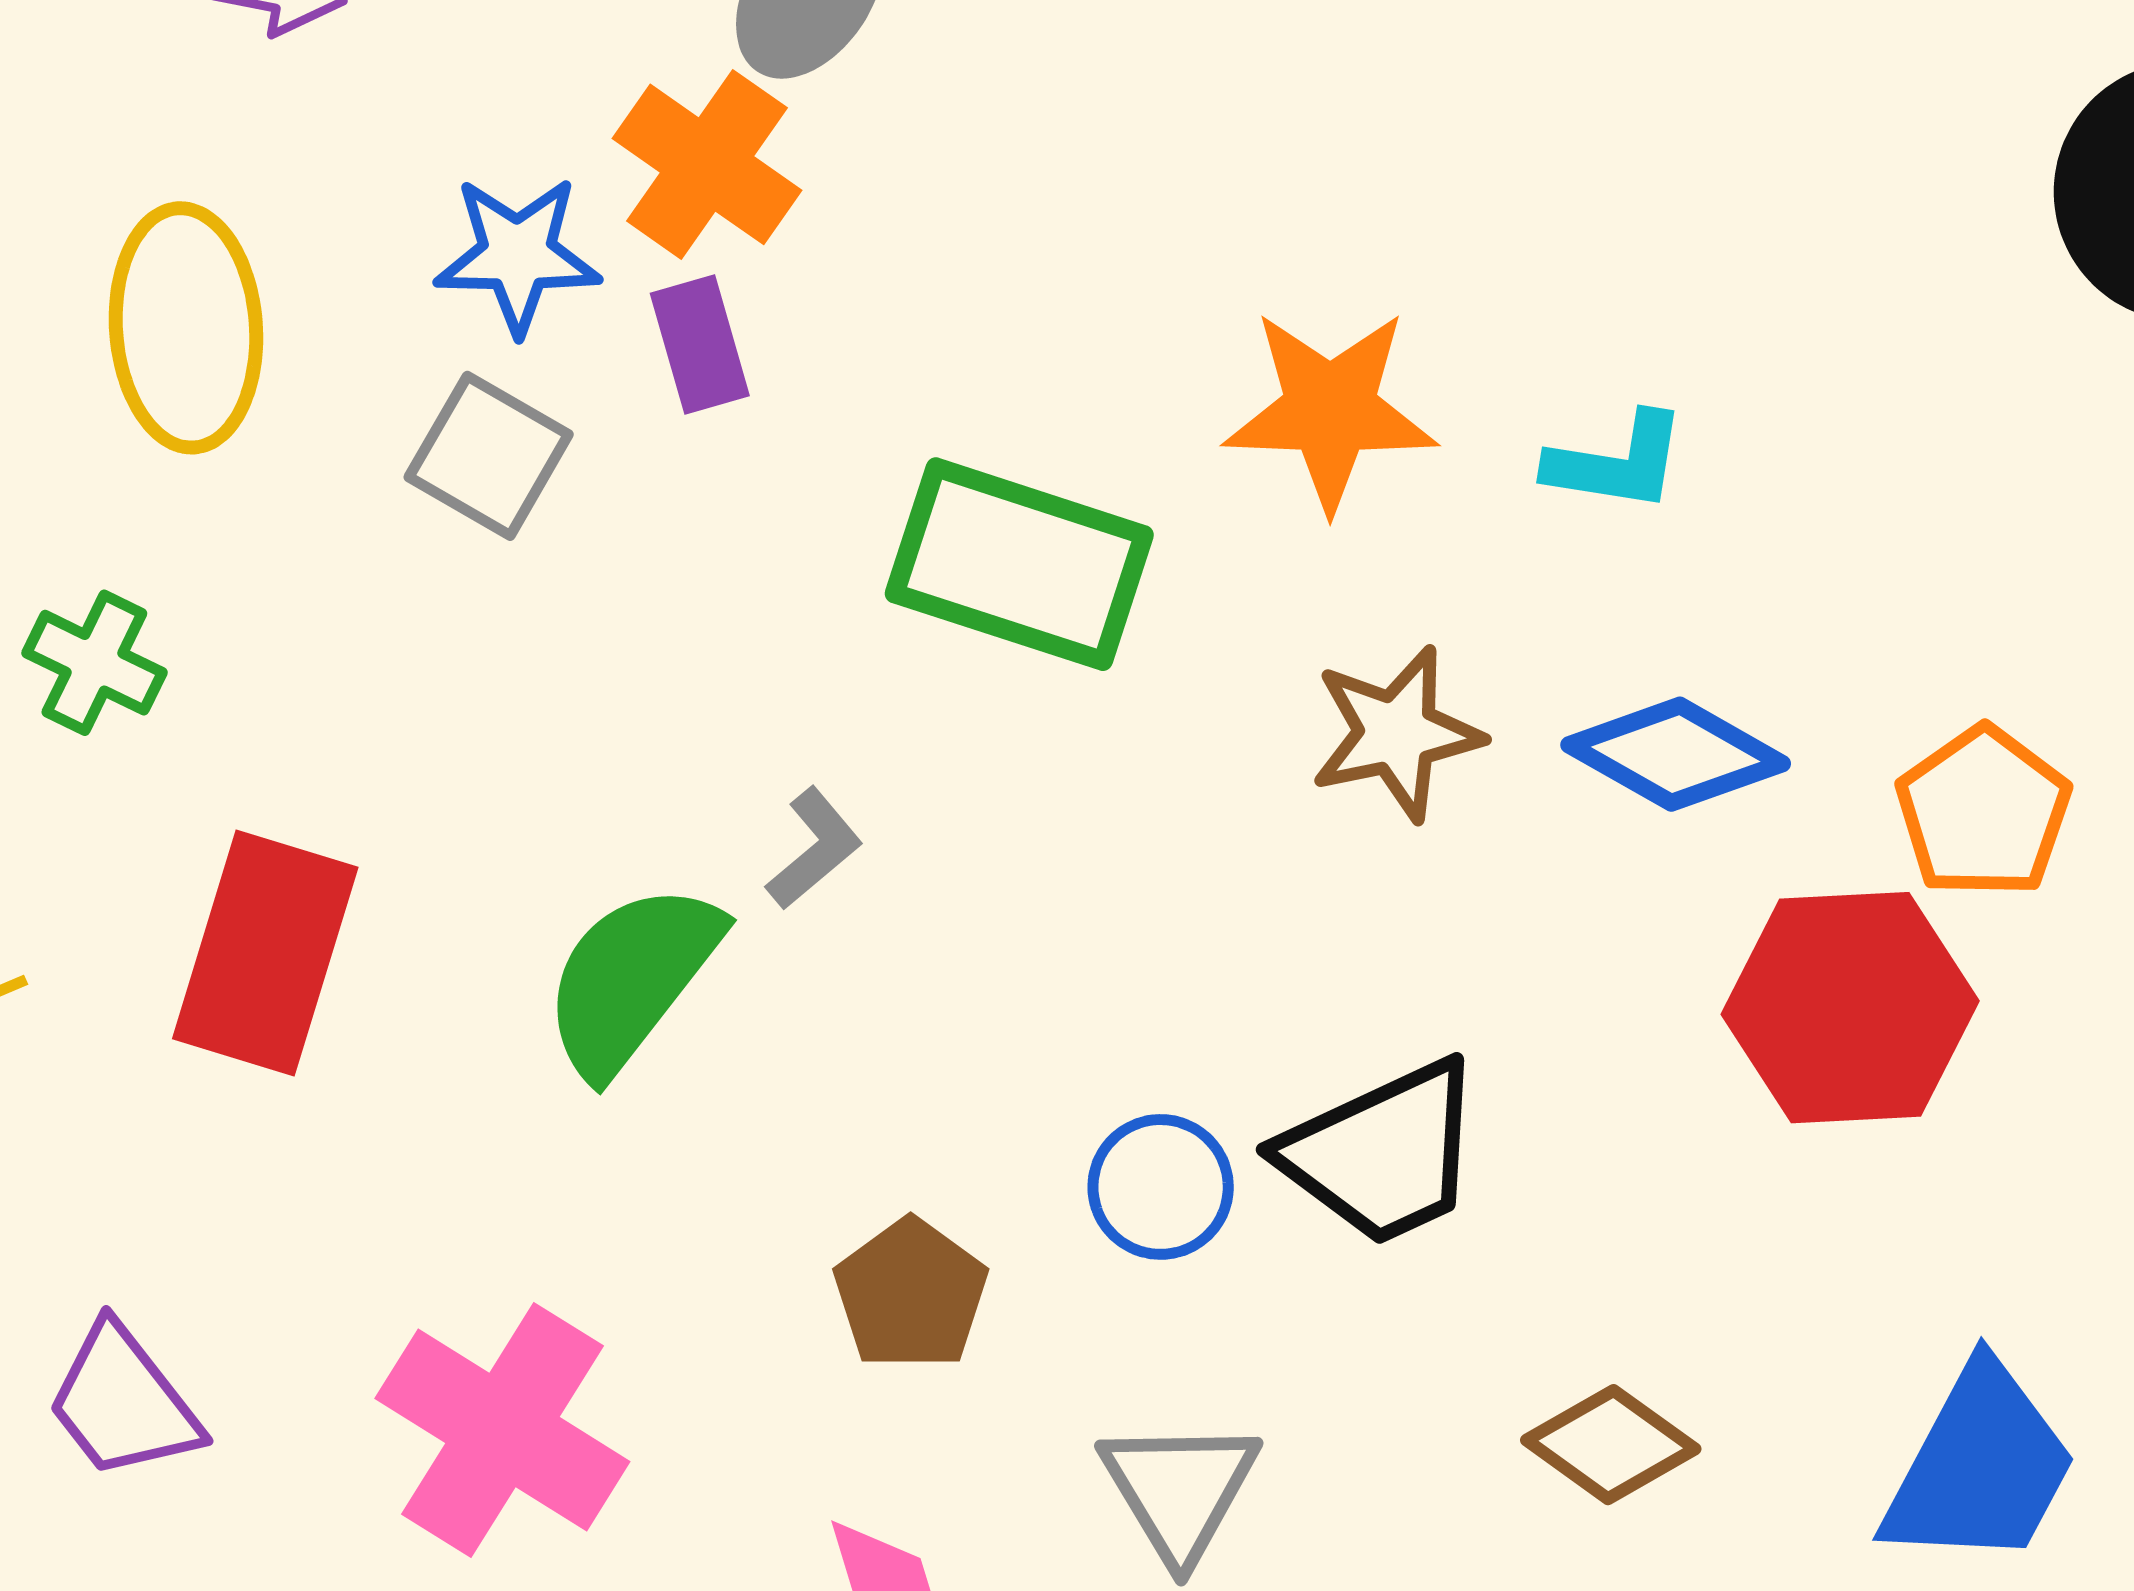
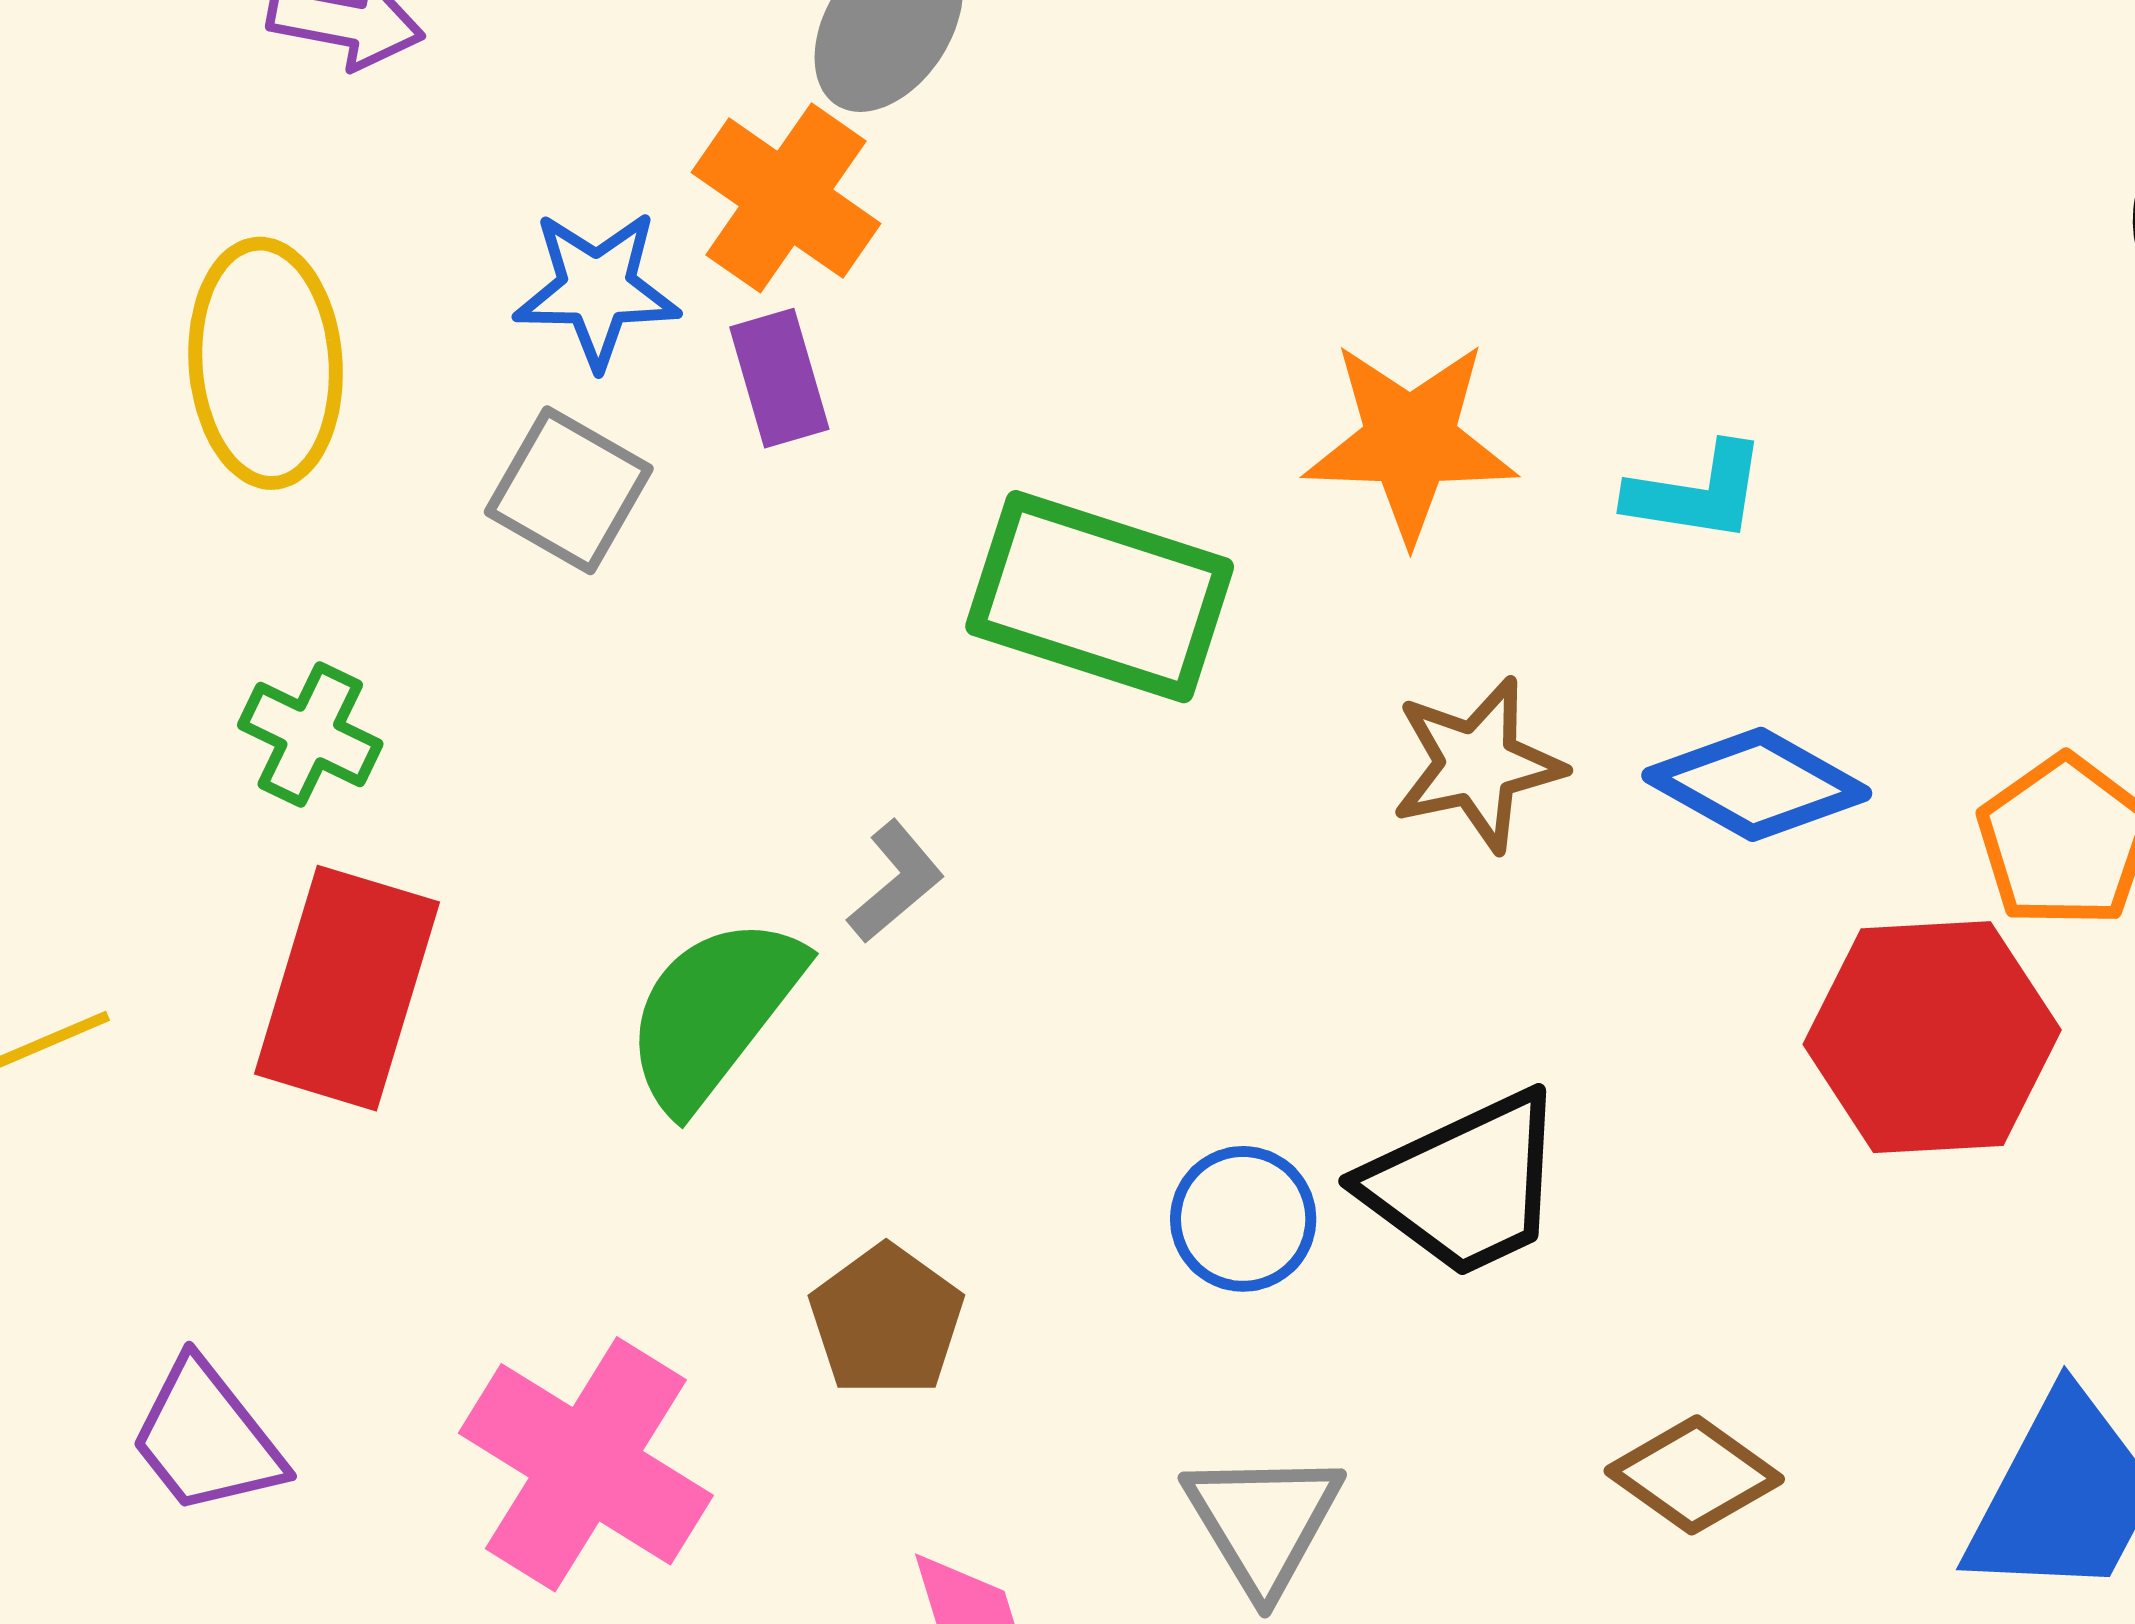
green cross: (94, 663) -> (310, 734), moved
brown pentagon: (911, 1294) -> (886, 1321), moved

